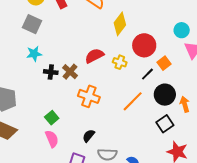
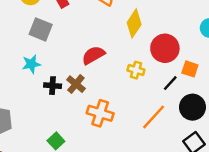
gray square: (32, 24) -> (41, 29), moved
red semicircle: (94, 56) -> (93, 55), moved
orange square: (164, 63) -> (190, 69), turned -32

